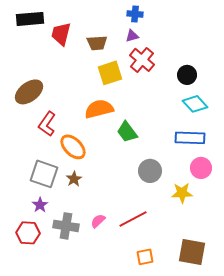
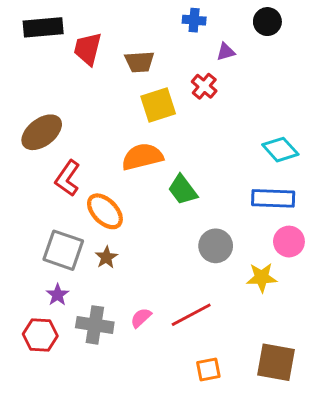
purple triangle: (132, 36) -> (226, 52), moved
red cross: (142, 60) -> (204, 86), size x0.7
black circle: (187, 75) -> (267, 22), moved

